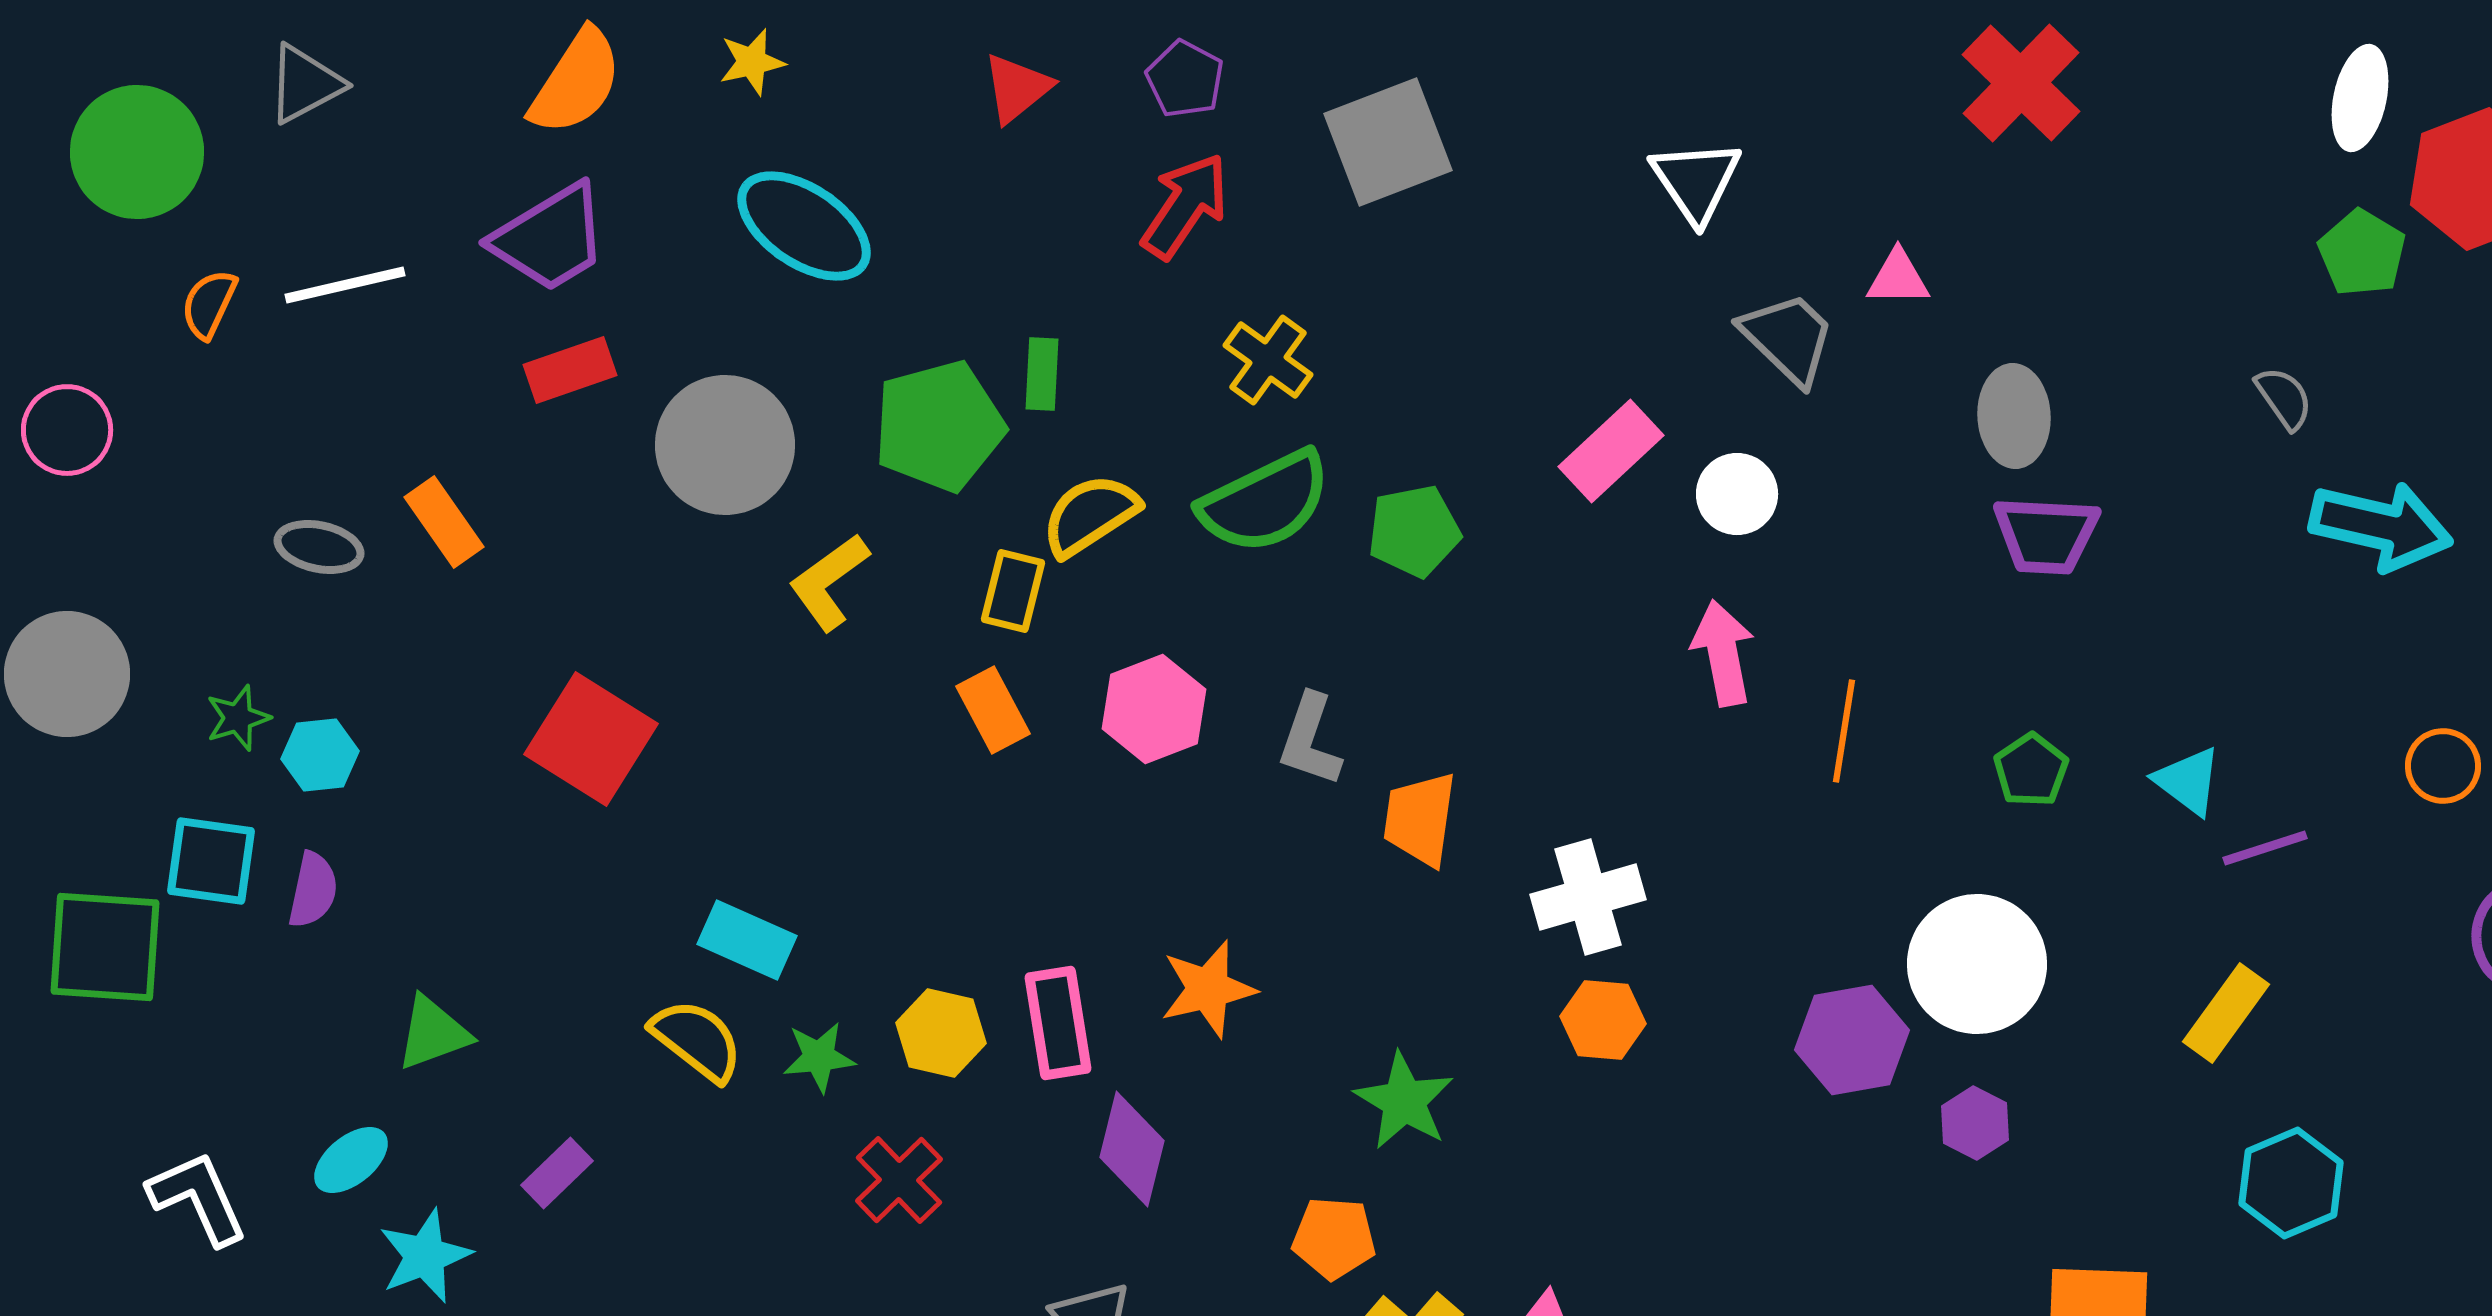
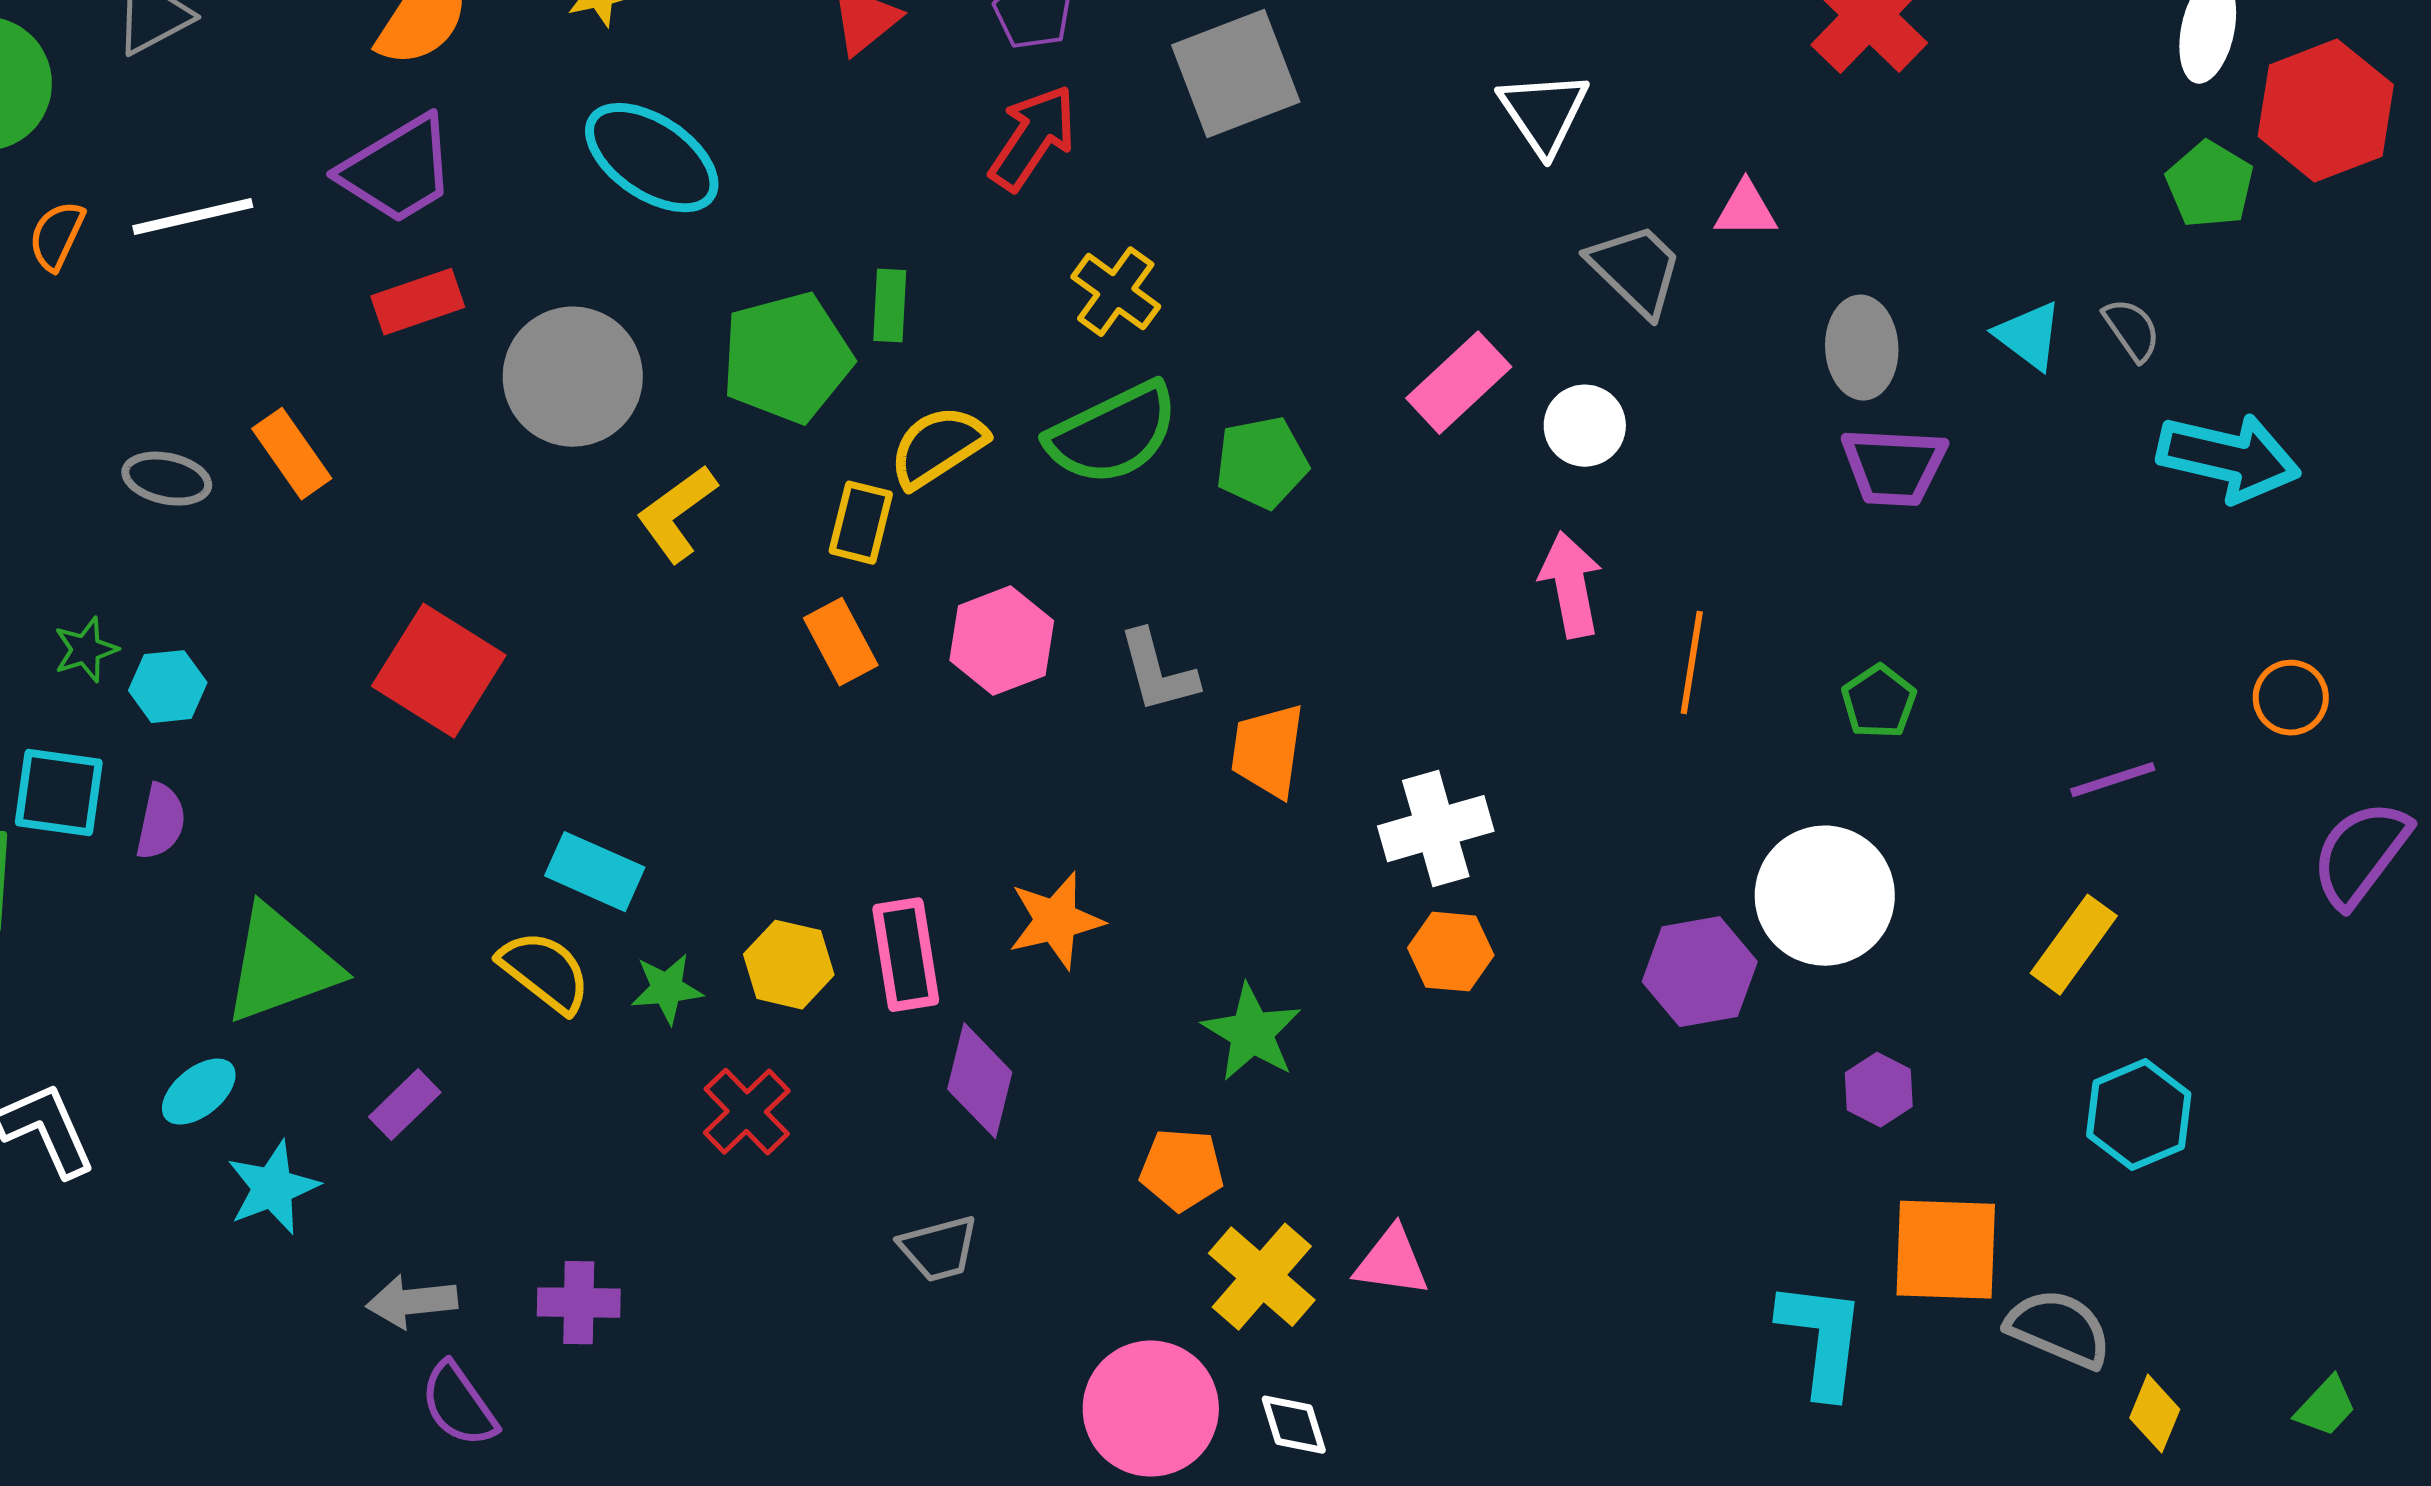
gray L-shape: (1310, 740) -> (1158, 672), turned -34
cyan triangle: (2188, 781) -> (2029, 336), moved
green triangle: (433, 1033) -> (281, 965), size x1.6
purple hexagon: (1975, 1123) -> (1879, 1090), moved

